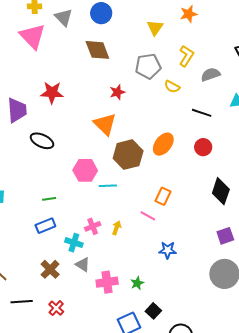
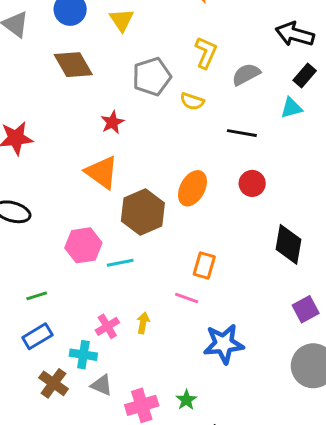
yellow triangle: (155, 28) -> (122, 20), moved
blue star: (168, 250) -> (224, 344), size x1.5
brown cross: (50, 269) -> (54, 383), moved

